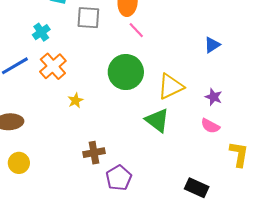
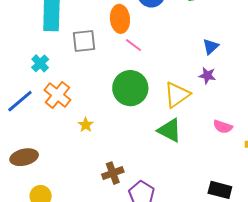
purple star: (214, 97) -> (207, 75), moved

